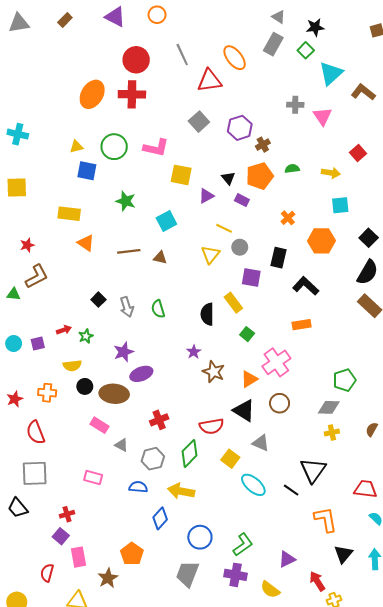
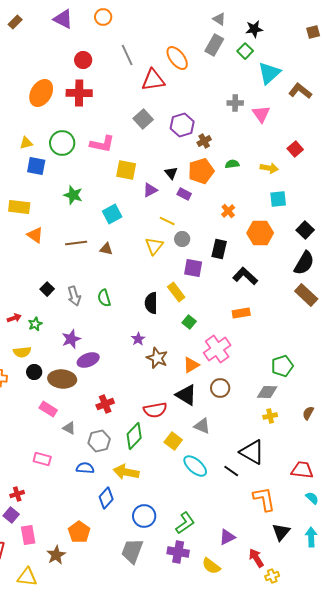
red circle: (136, 60) -> (83, 60), size x0.7
black triangle: (313, 470) -> (252, 452), turned -36

